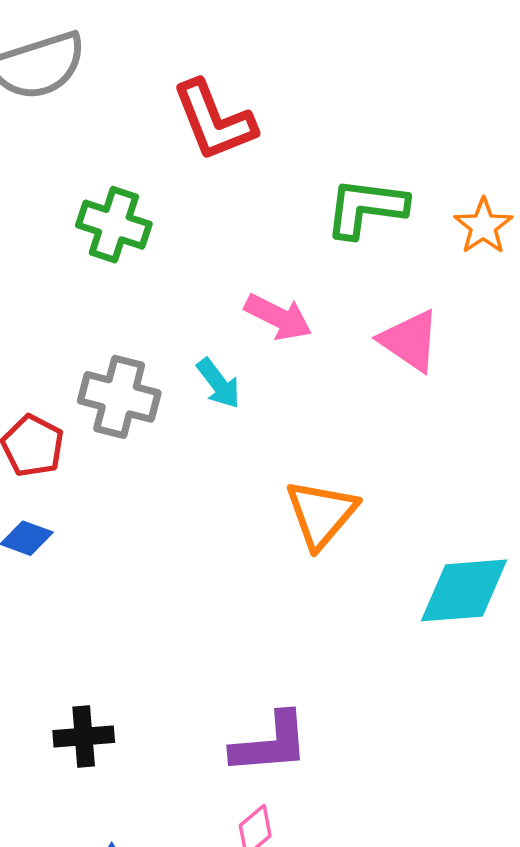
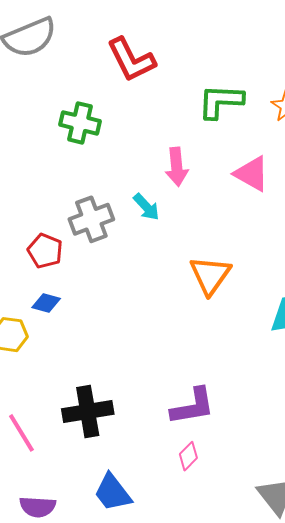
pink arrow: (278, 317) -> (177, 167), turned 63
gray cross: (119, 397) -> (91, 219), turned -30
black cross: (84, 737) -> (88, 411), size x1.5

